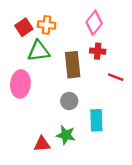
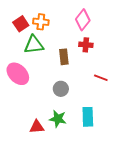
brown rectangle: (73, 65) -> (64, 57), size x0.7
red line: (116, 77) -> (101, 78), moved
pink ellipse: (20, 84) -> (18, 74), turned -50
cyan rectangle: (96, 120) -> (88, 117), moved

